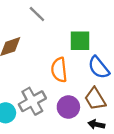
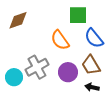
orange semicircle: (59, 70) -> (60, 40), turned -30

